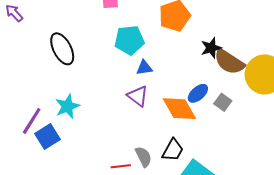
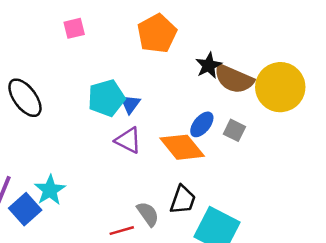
cyan pentagon: (129, 40) -> (106, 98), moved
blue triangle: (144, 68) -> (130, 104), turned -36
cyan star: (67, 106) -> (50, 190), moved

